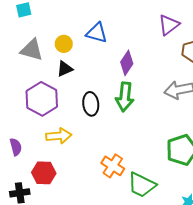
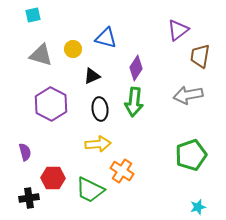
black triangle: (65, 69) -> (92, 76), moved
yellow arrow: (59, 136) -> (98, 144), moved
green trapezoid: (142, 185) -> (90, 190), moved

